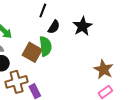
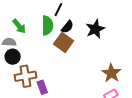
green semicircle: (46, 46) -> (47, 25), moved
brown square: (32, 52) -> (64, 42), moved

